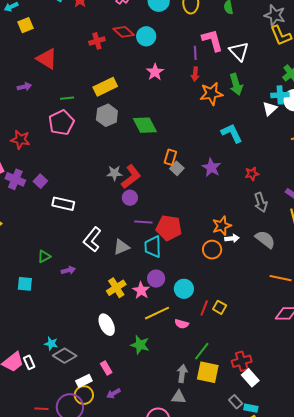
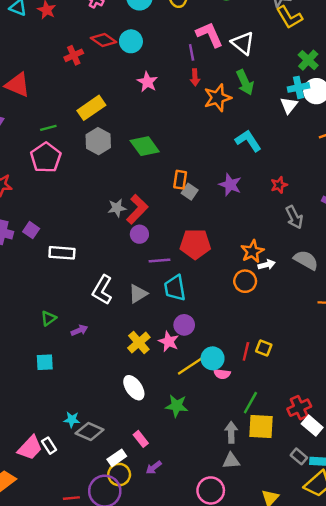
red pentagon: (169, 228) -> (195, 244), moved
cyan square: (25, 284) -> (45, 362), moved
cyan circle: (184, 289) -> (213, 358), moved

